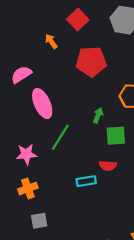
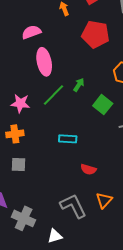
green arrow: (98, 115) -> (79, 85), moved
green square: (116, 136) -> (103, 105), turned 30
red semicircle: (108, 166) -> (88, 169), moved

